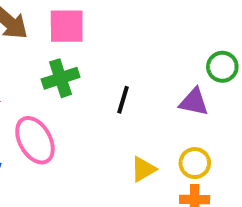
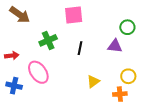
pink square: (67, 26) -> (74, 15), moved
yellow circle: (195, 163) -> (128, 76), moved

